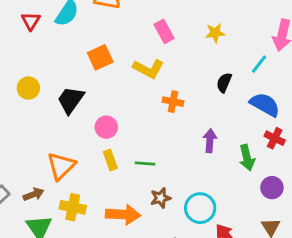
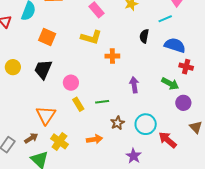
orange square: (100, 57) -> (47, 37), moved, turned -30
cyan line: (259, 64) -> (165, 19), turned 40
purple arrow: (210, 141) -> (134, 85), moved
green arrow: (247, 158) -> (170, 84), turned -36
purple circle: (272, 188) -> (183, 103), moved
yellow cross: (73, 207) -> (59, 141), turned 36
orange arrow: (123, 215) -> (94, 139), size x0.7

